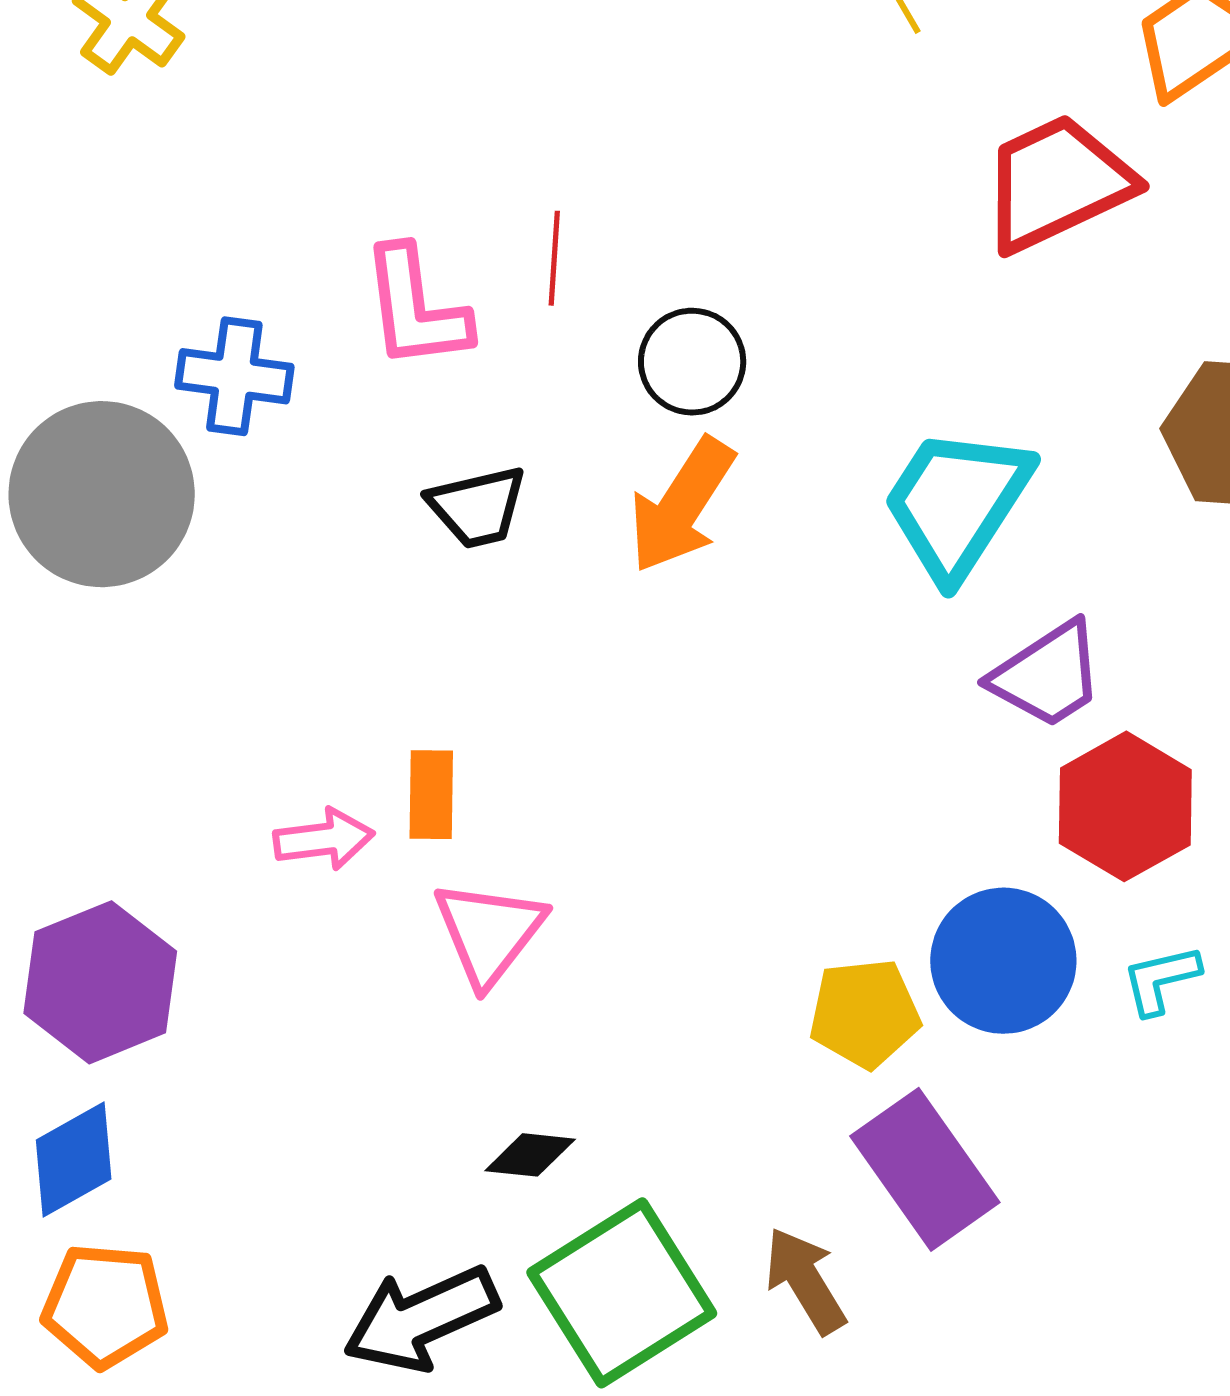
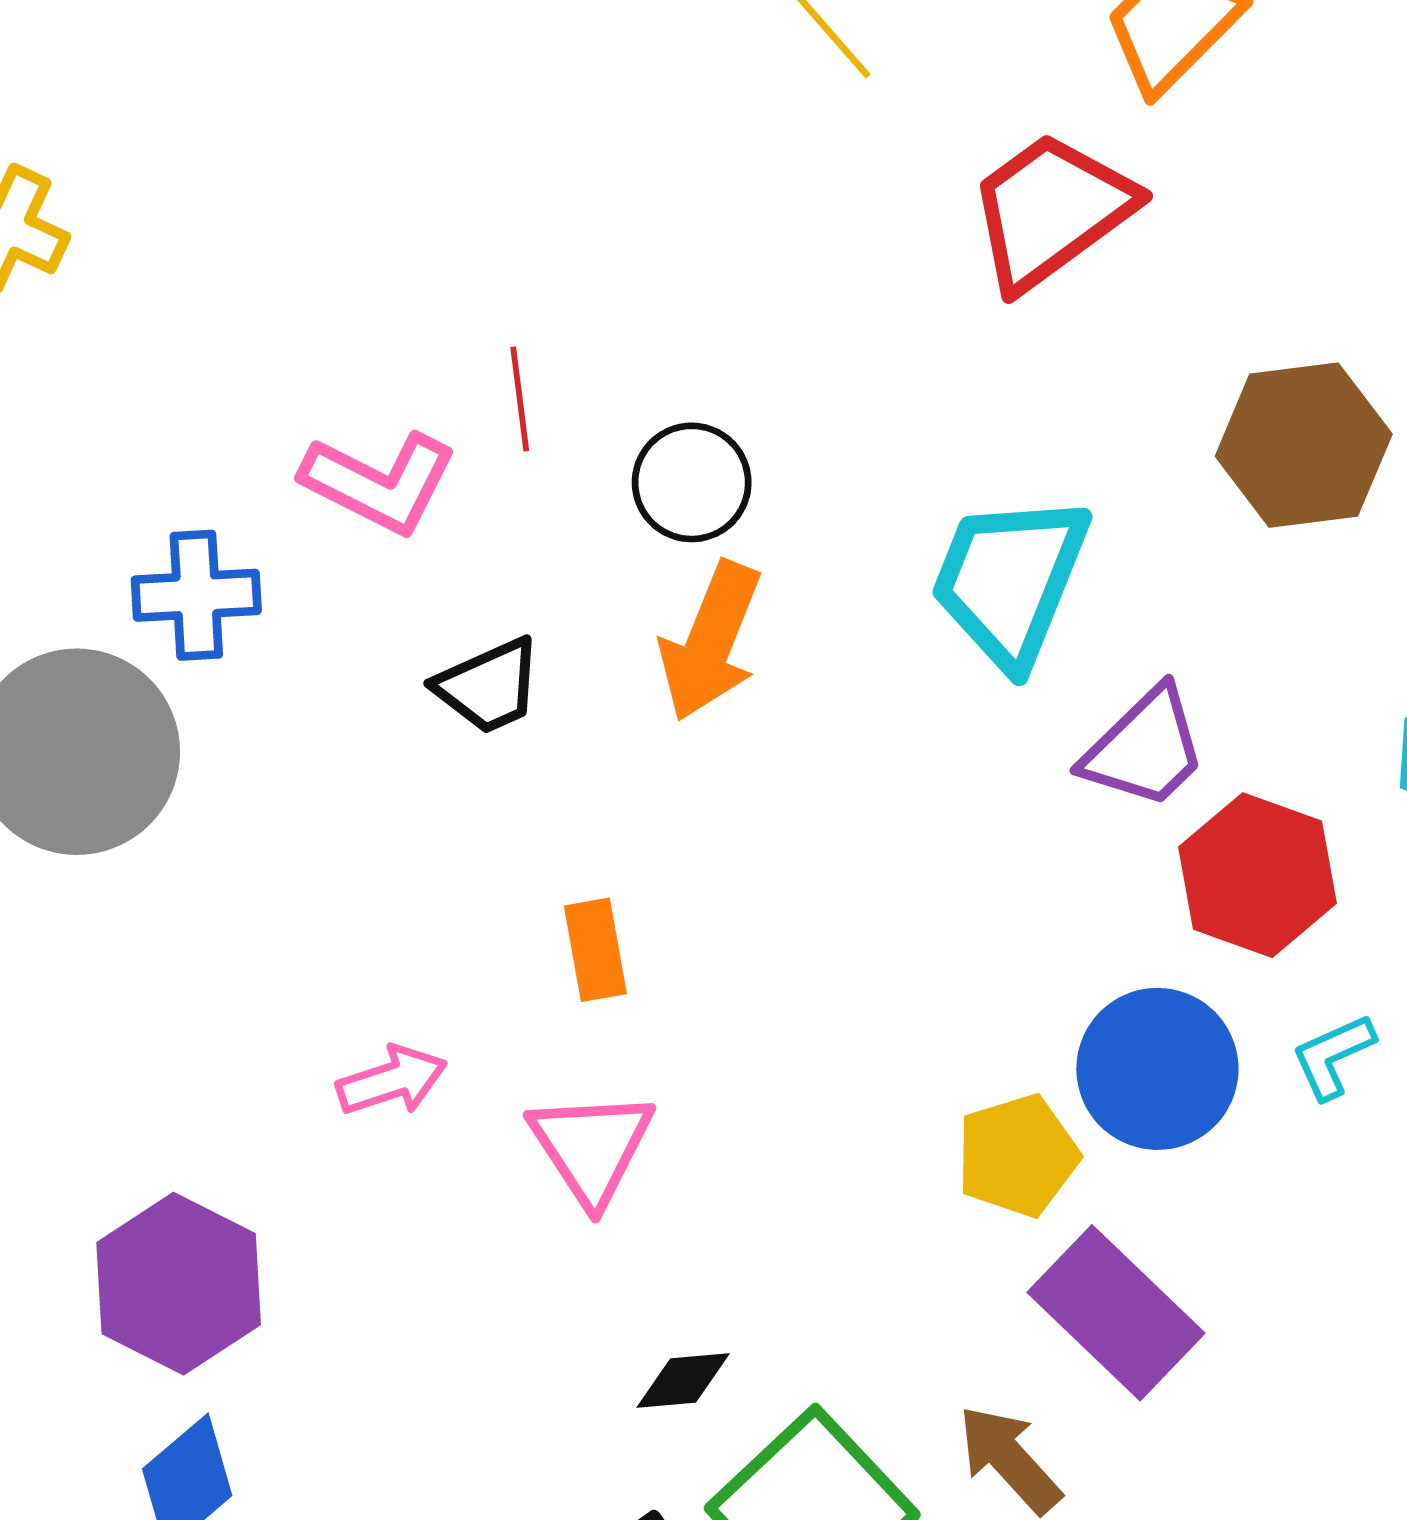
pink L-shape: (416, 308) -> (379, 482), turned -45
orange rectangle: (431, 795) -> (595, 950), moved

